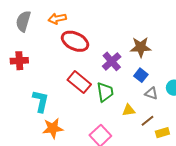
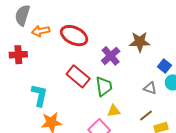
orange arrow: (57, 19) -> (41, 31), moved
blue square: (141, 75) -> (165, 66), moved
yellow triangle: (129, 110) -> (114, 111), moved

